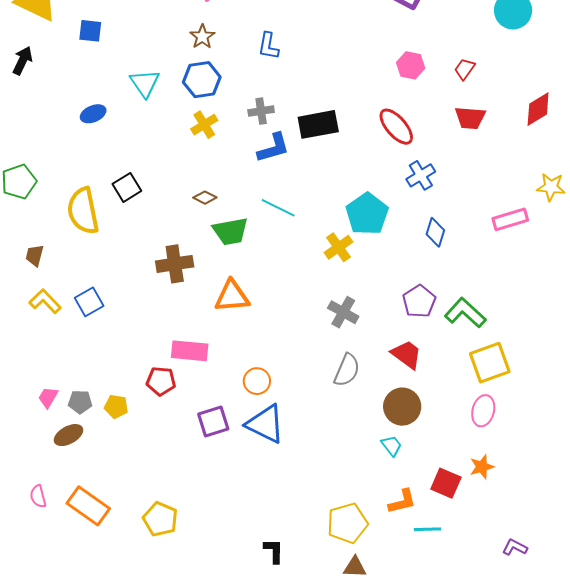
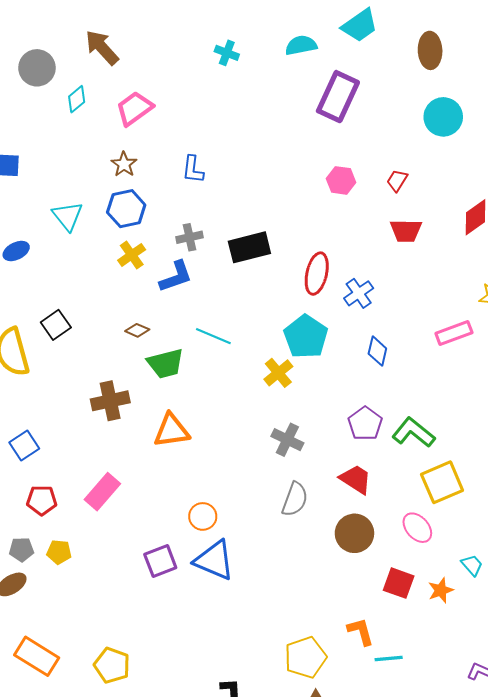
red ellipse: (396, 127) -> (317, 274), moved, turned 57
blue L-shape: (273, 148) -> (176, 277), moved
pink rectangle: (190, 351) -> (102, 492), moved, turned -51
red pentagon: (161, 381) -> (42, 500), moved
pink ellipse: (483, 411) -> (417, 528), moved, turned -52
cyan trapezoid: (392, 446) -> (472, 565), moved
red square: (446, 483) -> (399, 583), moved
orange L-shape: (402, 502) -> (361, 631), turned -88

